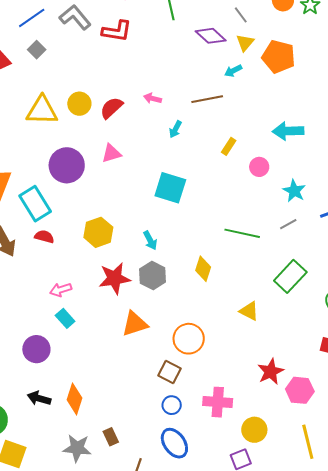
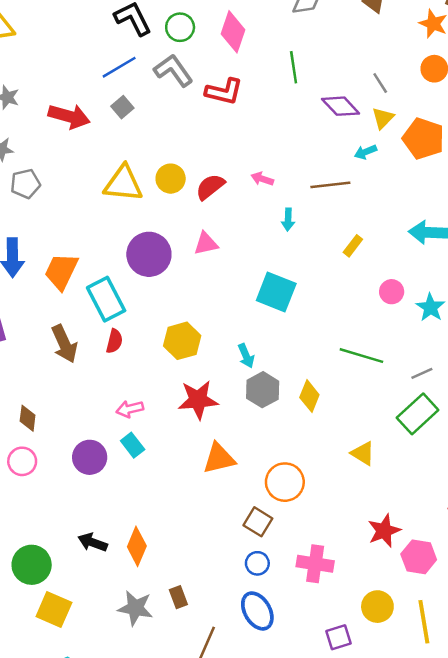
cyan arrow: (175, 129) -> (288, 220), turned -30
pink circle: (259, 167) -> (392, 292), moved
gray line: (288, 224) -> (422, 373), moved
red semicircle: (44, 237) -> (114, 341), turned 84
gray hexagon: (153, 275) -> (263, 390), moved
purple circle: (36, 349) -> (90, 457), moved
yellow circle: (254, 430) -> (377, 607), moved

